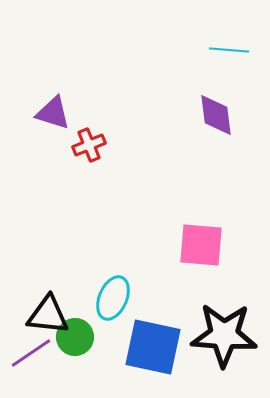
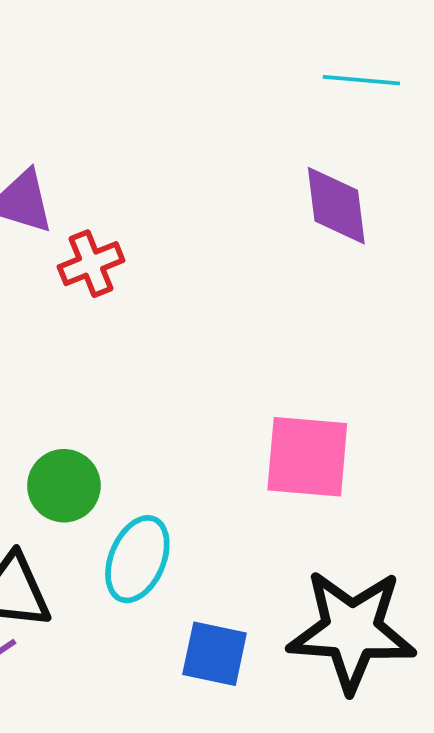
green circle: (75, 337) -> (64, 486), moved
blue square: (153, 347) -> (215, 654), size x0.6

